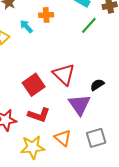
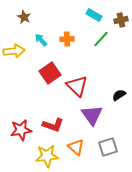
orange cross: (46, 15) -> (67, 39), moved
red square: (34, 85) -> (50, 73), moved
black semicircle: (97, 85) -> (119, 95), moved

